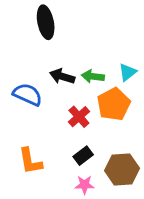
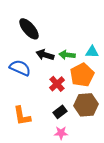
black ellipse: (46, 22) -> (29, 29), moved, turned -30
cyan triangle: (128, 72) -> (92, 52), turned 40
brown hexagon: (122, 169) -> (86, 105), moved

